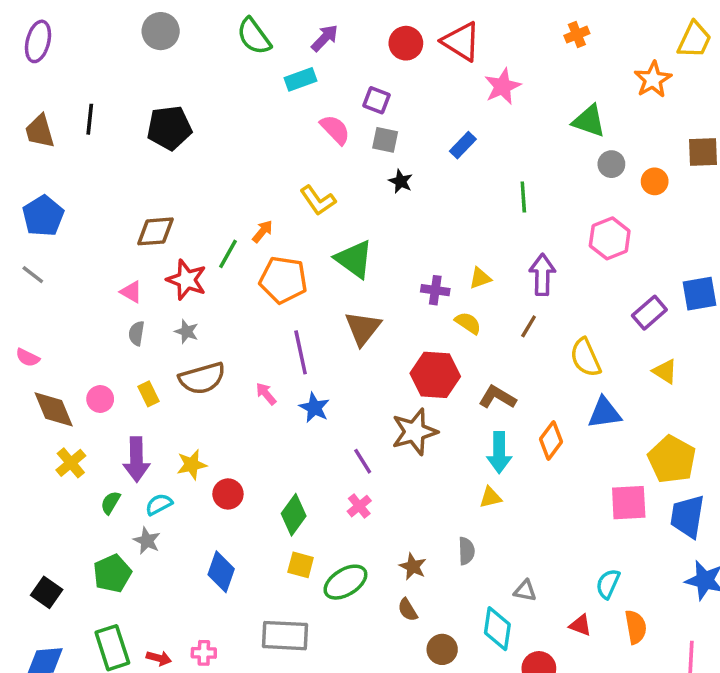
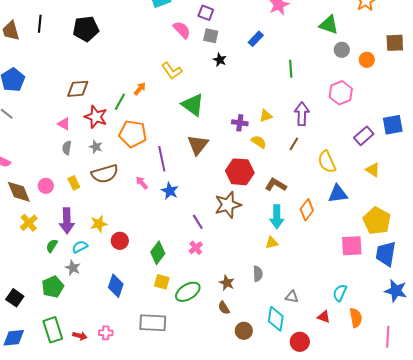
orange pentagon: (283, 280) -> (133, 134), moved

